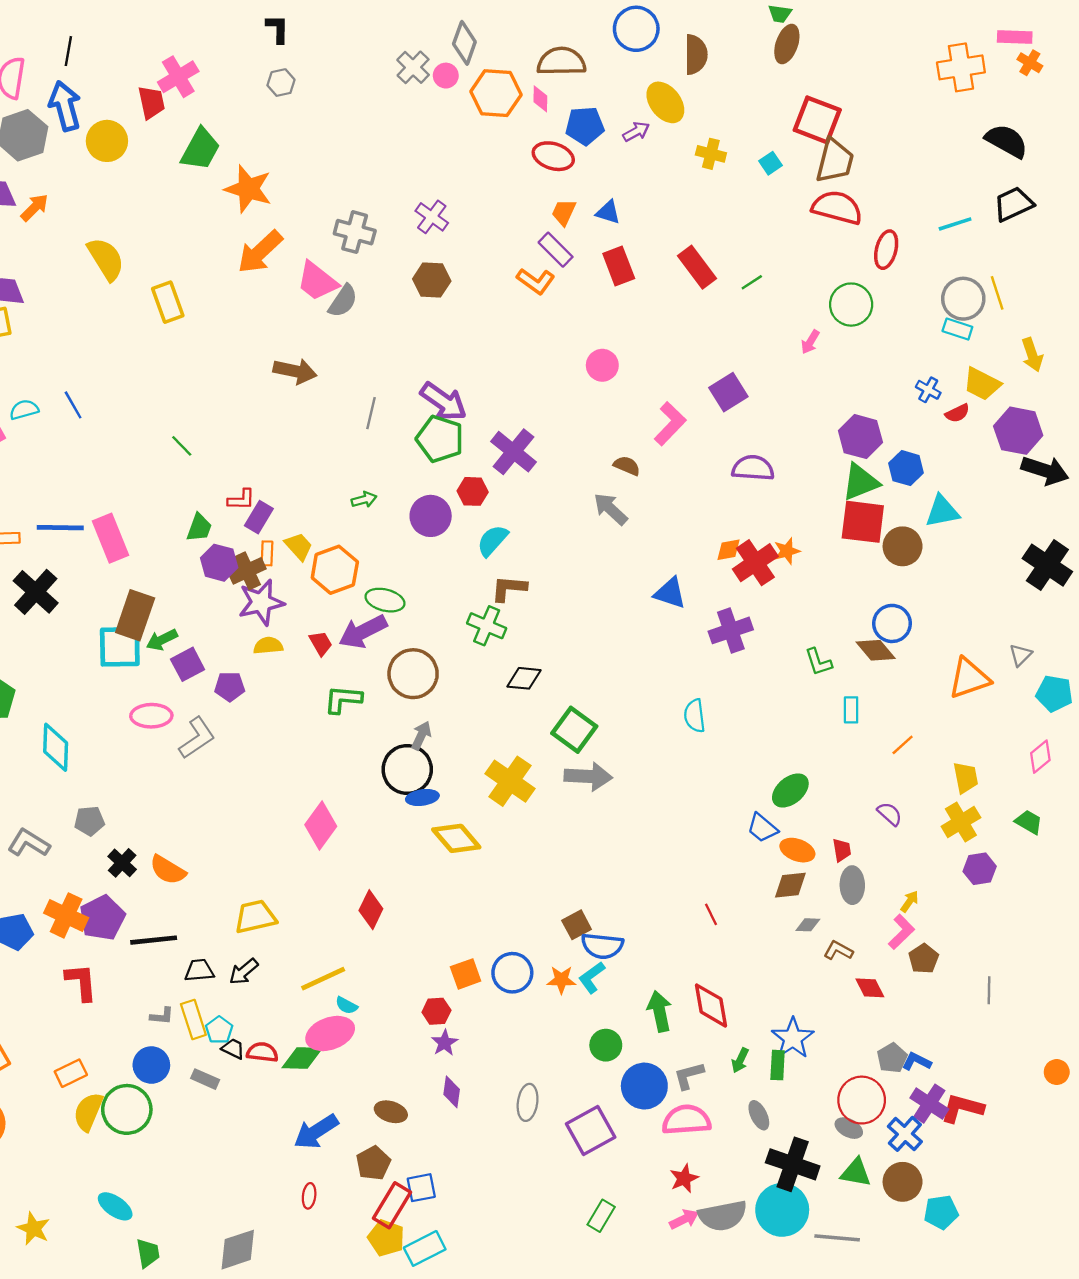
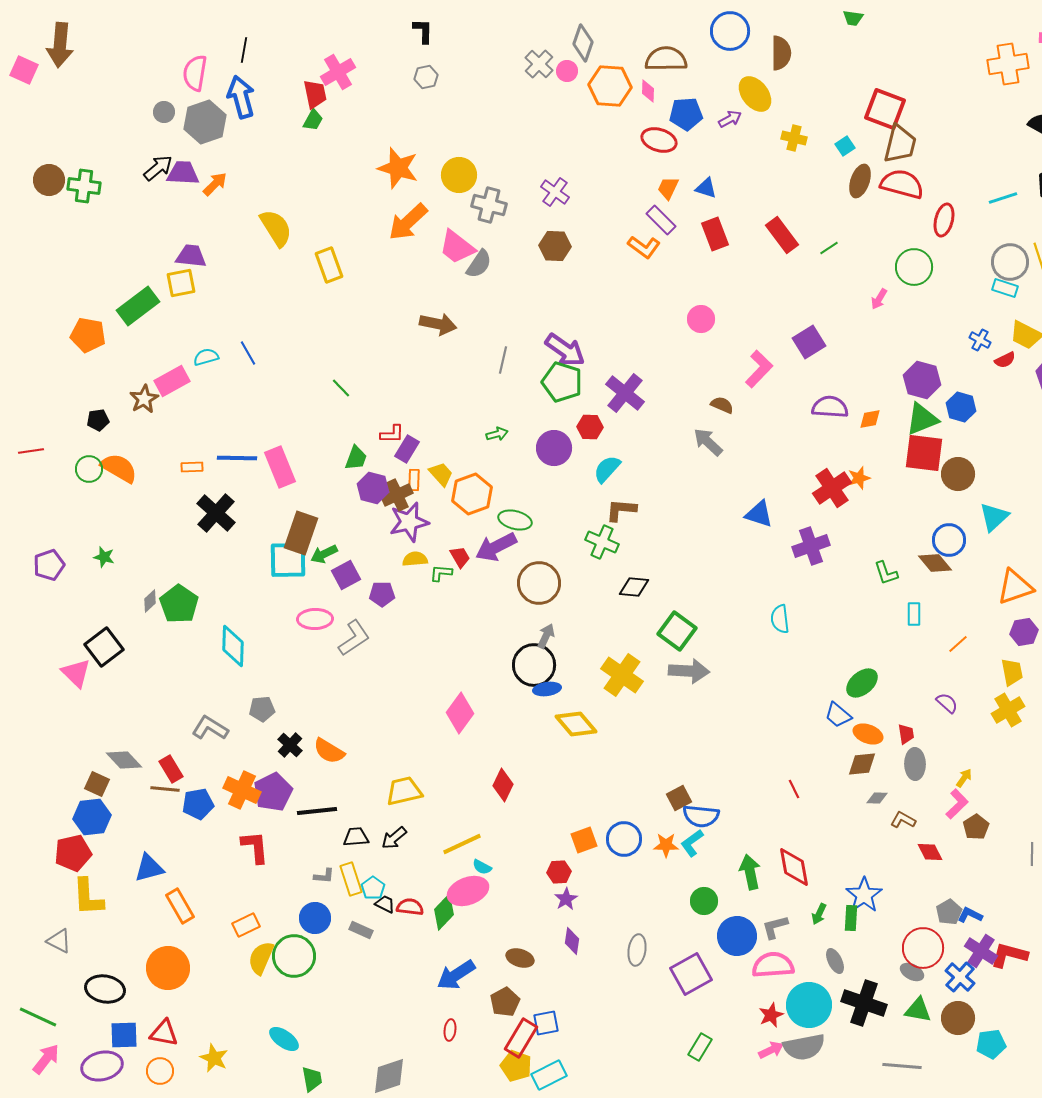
brown ellipse: (787, 44) -> (860, 181), moved
yellow circle: (107, 141) -> (459, 175), moved
green trapezoid: (200, 149) -> (313, 120), moved, size x0.6
cyan triangle: (942, 511) -> (994, 517), moved, turned -32
orange diamond: (728, 550) -> (870, 419), moved
green L-shape: (343, 699) -> (441, 573), moved, size x0.7
purple hexagon: (980, 869) -> (1024, 632), moved
green diamond: (302, 1058) -> (444, 912), turned -48
cyan circle: (782, 1210) -> (809, 1005), moved

